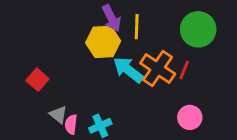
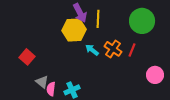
orange cross: (158, 68) -> (113, 49), size x0.7
cyan arrow: (128, 70) -> (92, 50), size x0.6
pink circle: (190, 117) -> (155, 75), moved

